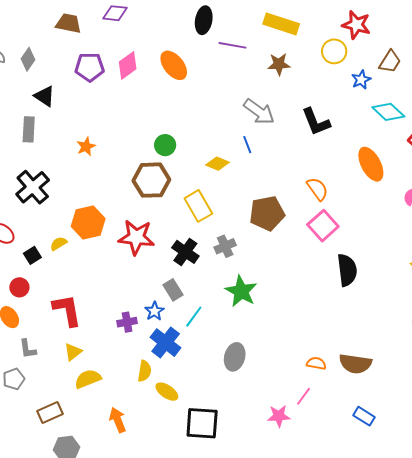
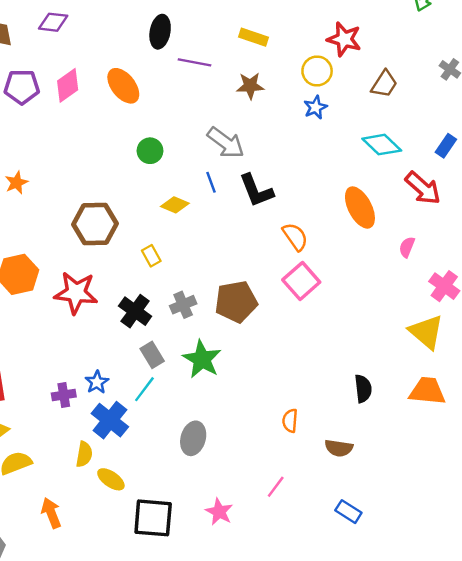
yellow rectangle: (281, 24) -> (253, 37), size x0.7
blue star: (361, 80) -> (315, 107), moved
black L-shape: (316, 122) -> (256, 191), moved
green circle: (165, 145) -> (150, 151), moved
yellow rectangle: (198, 206) -> (151, 256), size x0.6
brown pentagon: (267, 213) -> (236, 302), moved
black semicircle: (347, 270) -> (363, 389), moved, size x0.7
gray rectangle: (173, 290) -> (152, 355), moved
orange semicircle: (316, 363) -> (290, 421), moved, turned -96
brown semicircle: (355, 364) -> (339, 448), size x0.7
pink star: (279, 416) -> (219, 512), moved, turned 30

